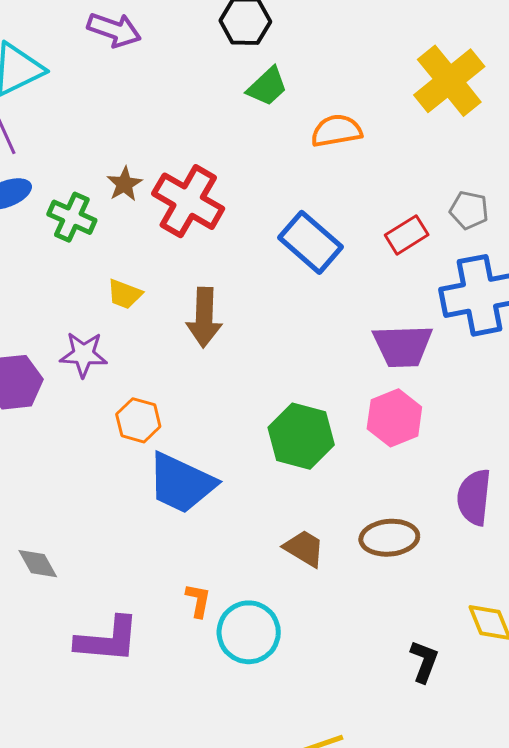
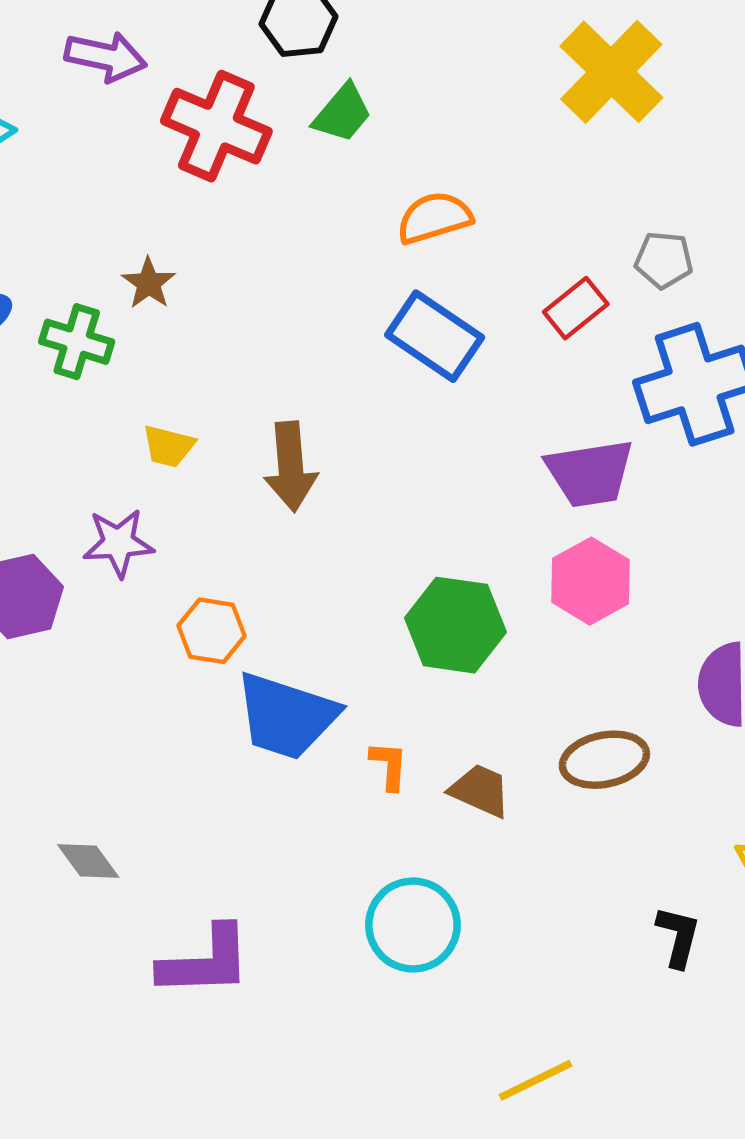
orange semicircle: (336, 131) -> (434, 218), moved
red cross: (188, 201) -> (216, 126), moved
orange L-shape: (198, 600) -> (389, 765), moved

